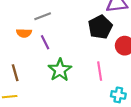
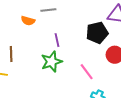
purple line: (45, 42) -> (57, 40), moved
pink line: (100, 71) -> (87, 72), turned -42

